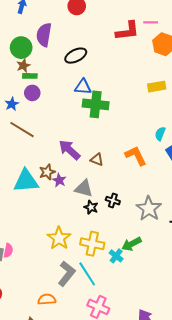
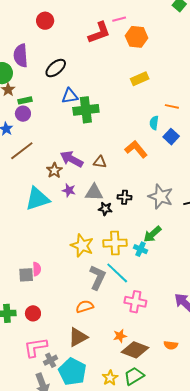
green rectangle: (30, 76) -> (25, 100), moved
brown line: (22, 130) -> (22, 151), turned -55
brown star: (47, 172) -> (54, 170), moved

